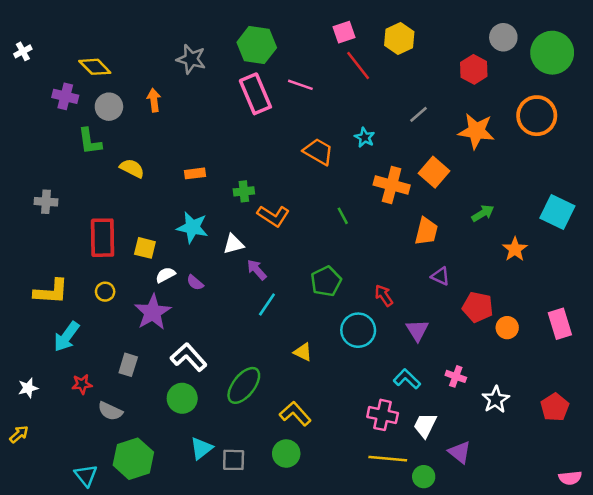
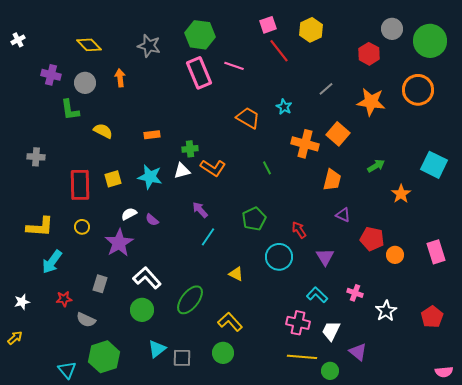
yellow diamond: (95, 67) -> (89, 45), moved
white triangle: (234, 244) -> (182, 171), moved
yellow square: (145, 248) -> (113, 179), moved, turned -30

